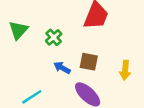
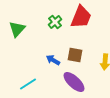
green cross: (54, 37) -> (55, 22), moved

